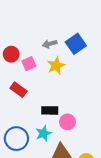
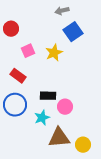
gray arrow: (50, 44) -> (62, 11), moved
red circle: (11, 54) -> (11, 29), moved
blue circle: (16, 139) -> (15, 105), moved

